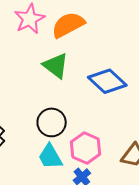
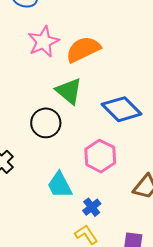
black circle: (52, 122) -> (46, 123), moved
pink hexagon: (86, 148) -> (100, 156), moved

